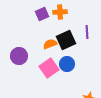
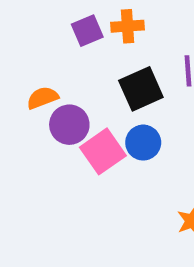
orange semicircle: (50, 44) -> (43, 98), moved
purple circle: (19, 56) -> (69, 125), moved

